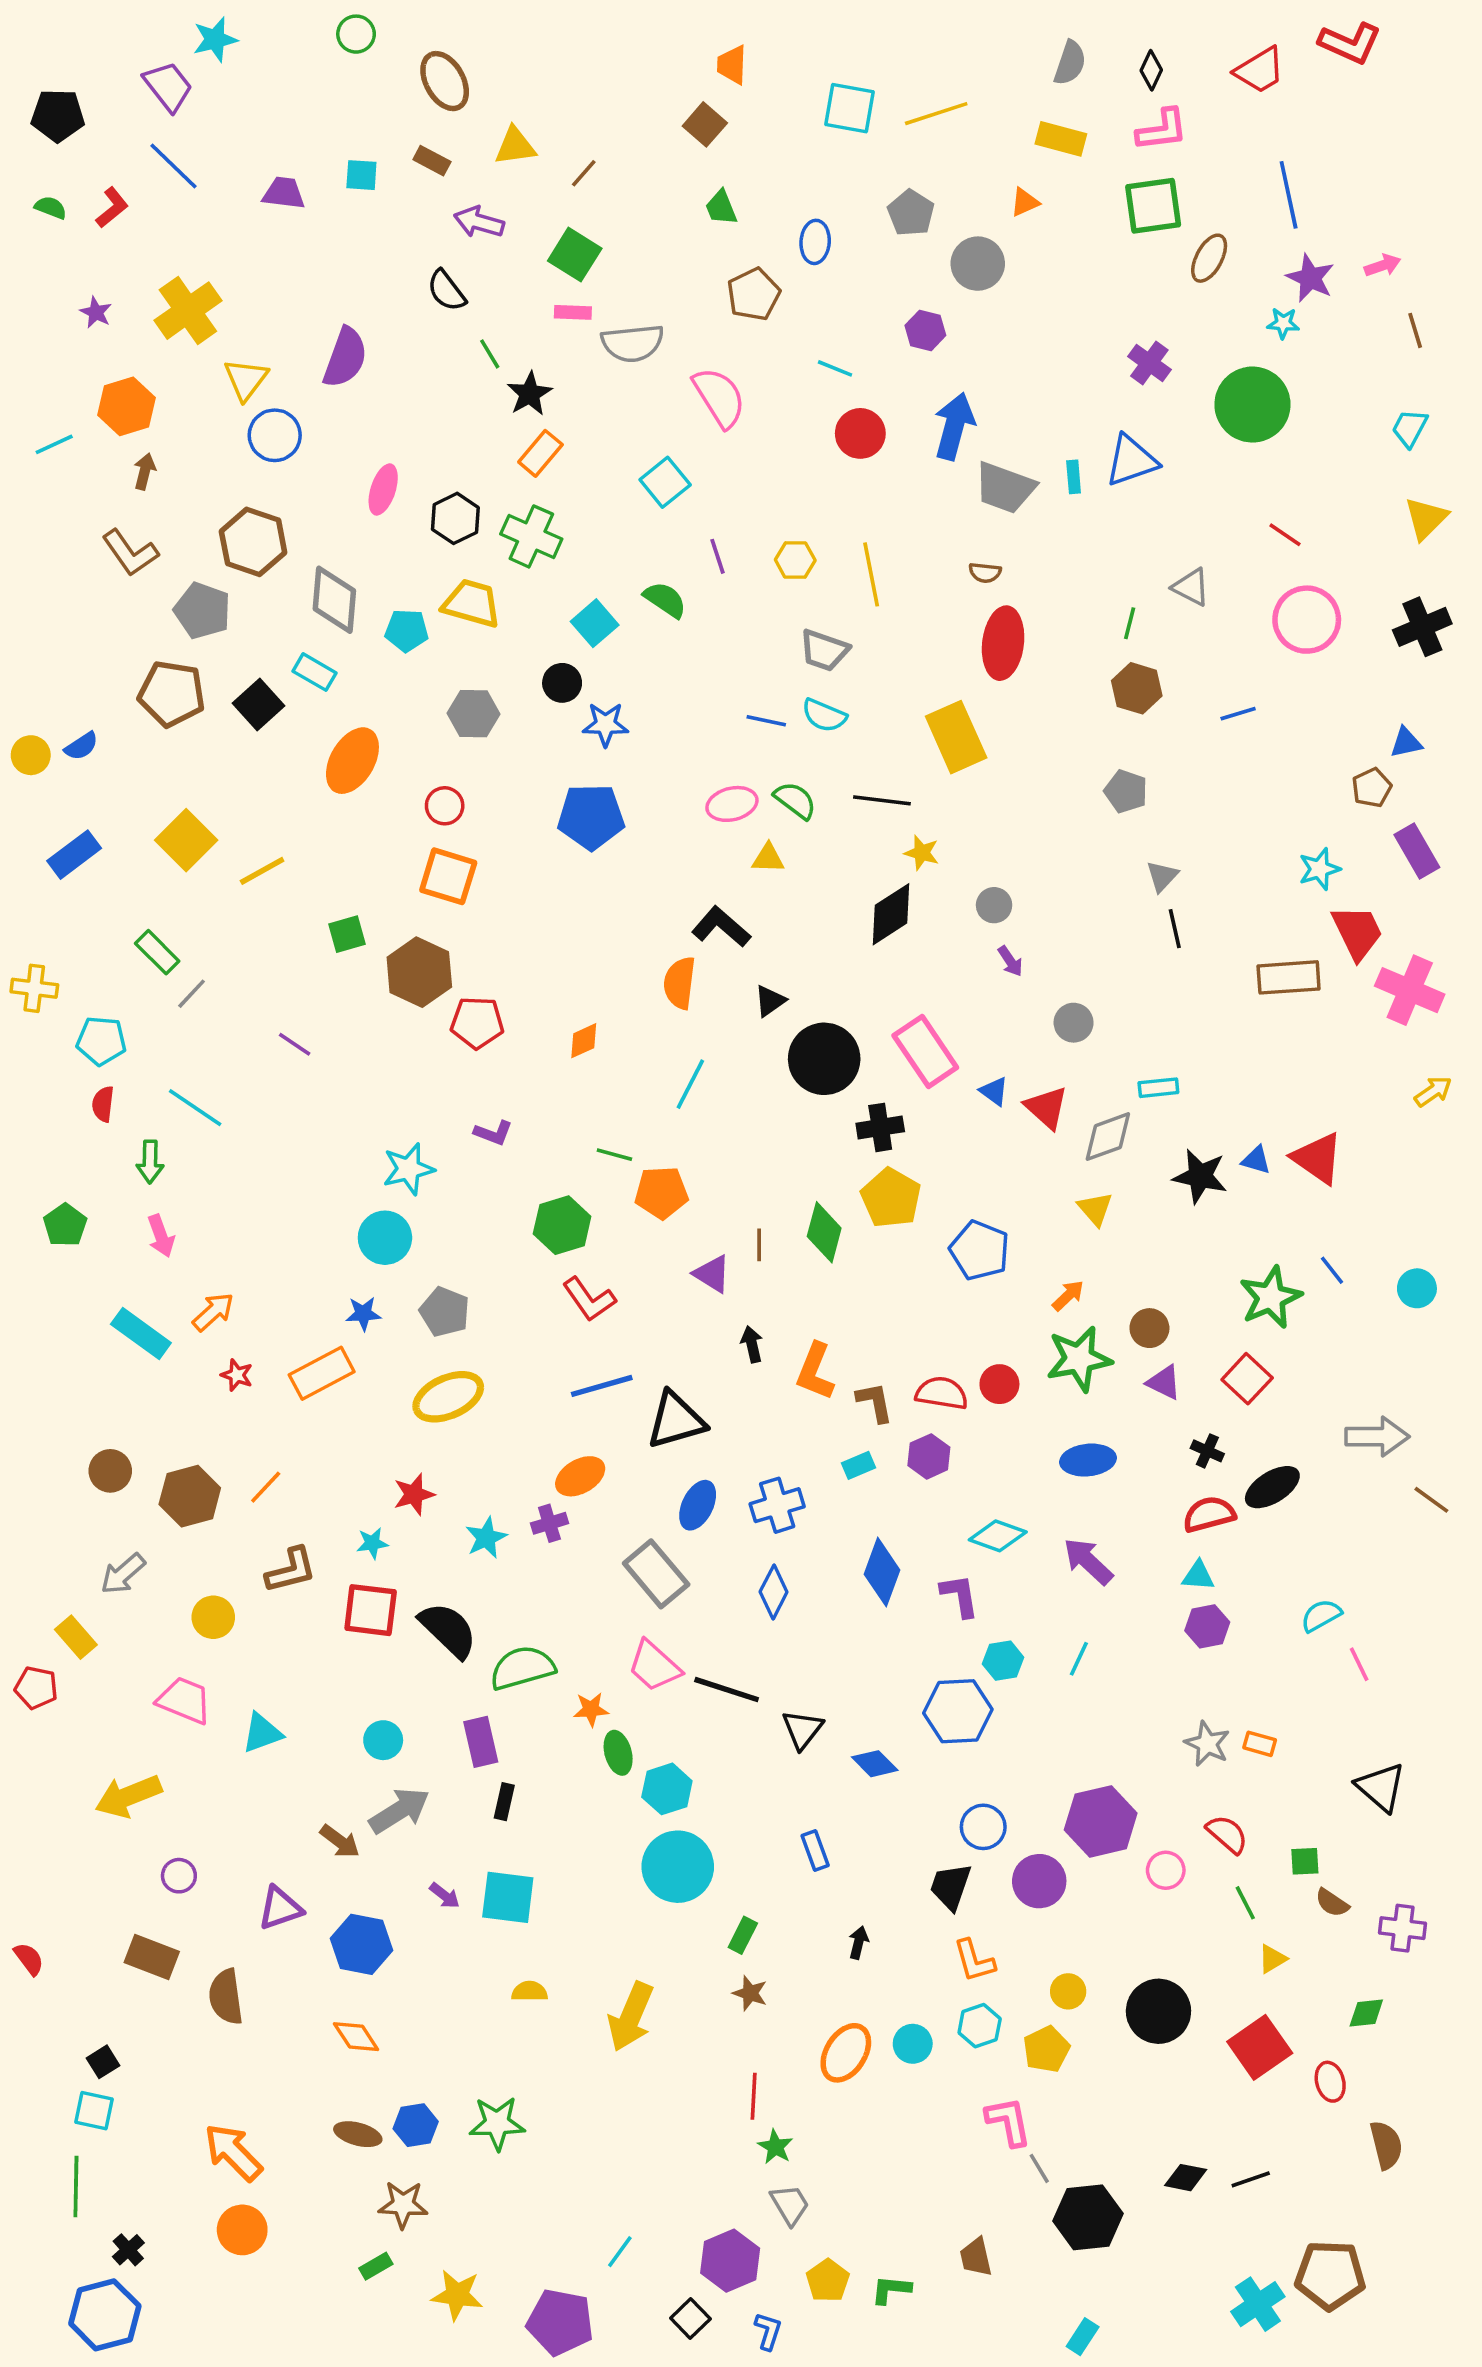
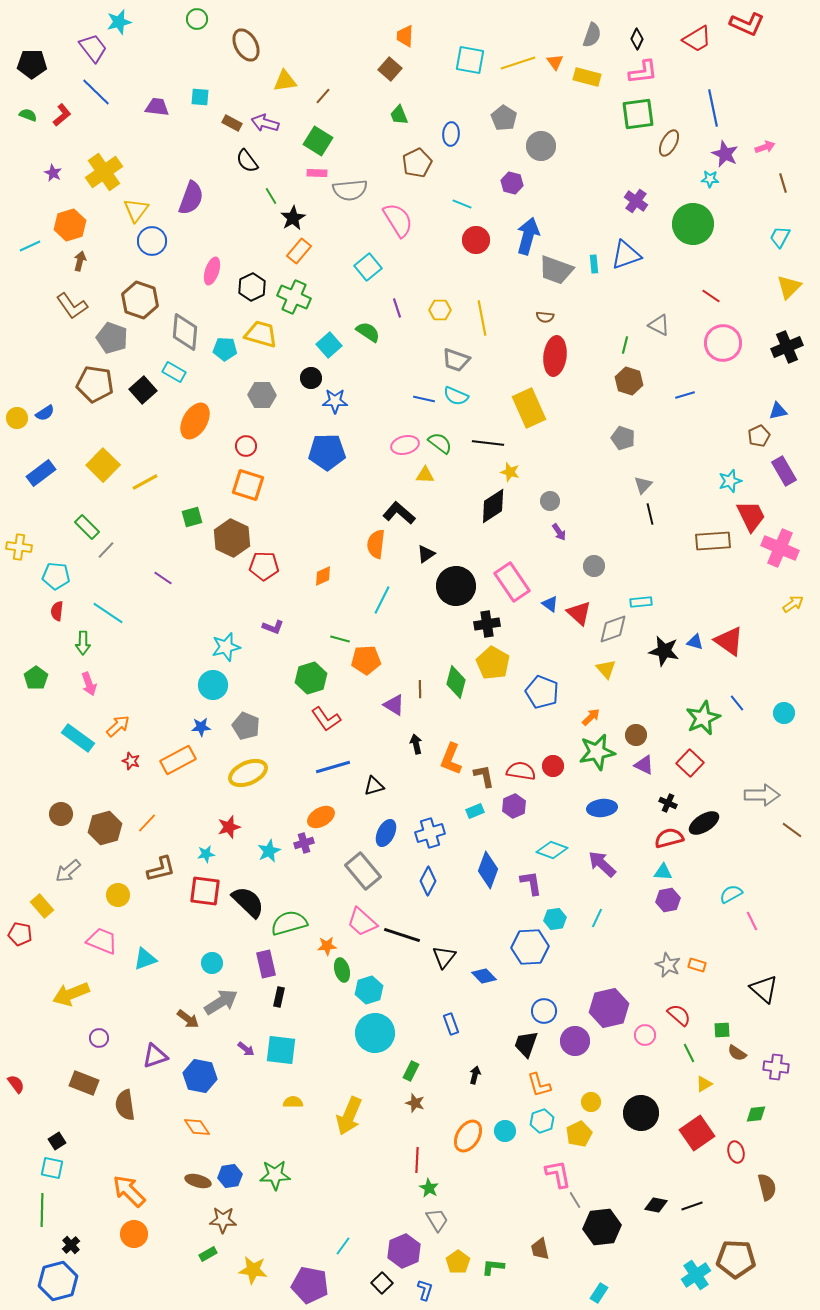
brown rectangle: (432, 161) -> (232, 123), moved
orange triangle: (1025, 202) -> (555, 62), moved, turned -42
black triangle: (676, 1420) -> (374, 786), size x0.6

